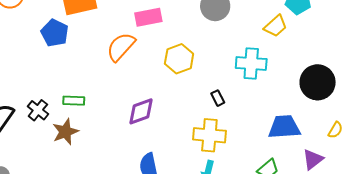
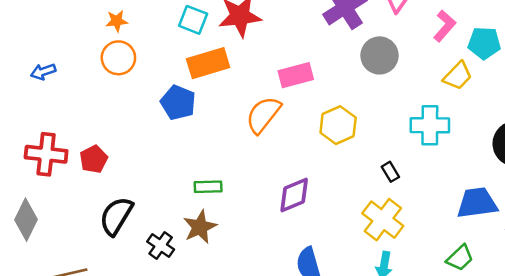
black cross: (38, 110) -> (161, 246), moved
yellow cross: (209, 135) -> (383, 220), turned 36

